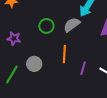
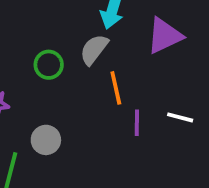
orange line: (64, 54) -> (116, 88), moved

